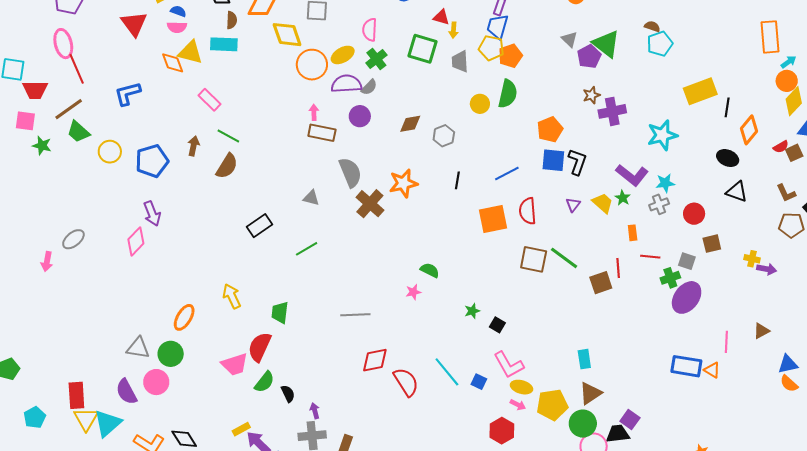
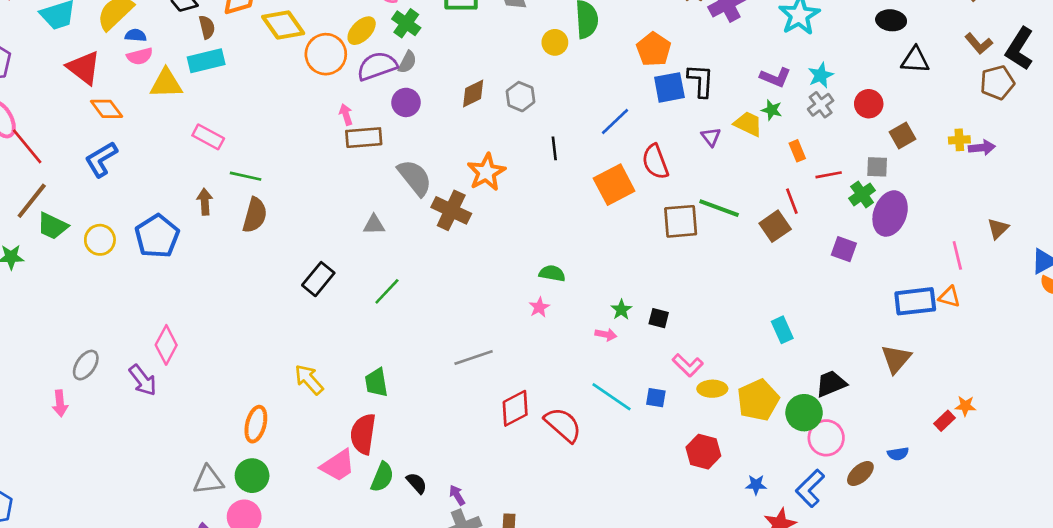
orange diamond: (173, 63) -> (107, 109), moved
purple L-shape: (632, 175) -> (775, 77), size x0.7
purple arrow: (152, 214) -> (143, 380), moved
pink L-shape: (509, 365) -> (688, 365), size x0.7
brown triangle: (590, 393) -> (896, 359), moved
pink arrow: (518, 405) -> (606, 335), moved
purple square: (630, 419) -> (844, 249), moved
black trapezoid: (618, 434) -> (831, 384), moved

